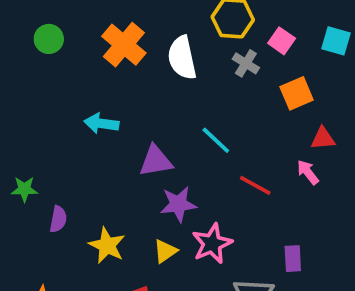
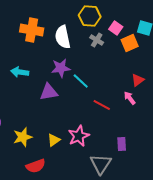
orange cross: (124, 45) -> (32, 30), turned -30
orange square: (297, 93) -> (130, 43), moved
red triangle: (323, 138) -> (138, 80), turned -32
purple star: (178, 204) -> (61, 68), moved
yellow star: (107, 245) -> (23, 137), turned 30

